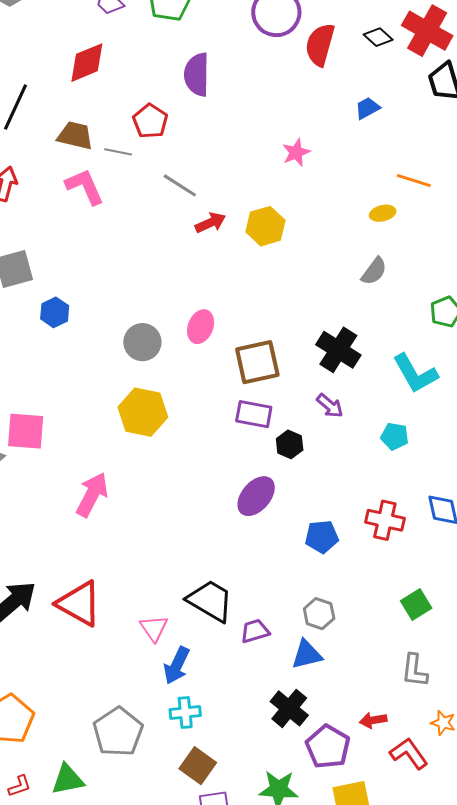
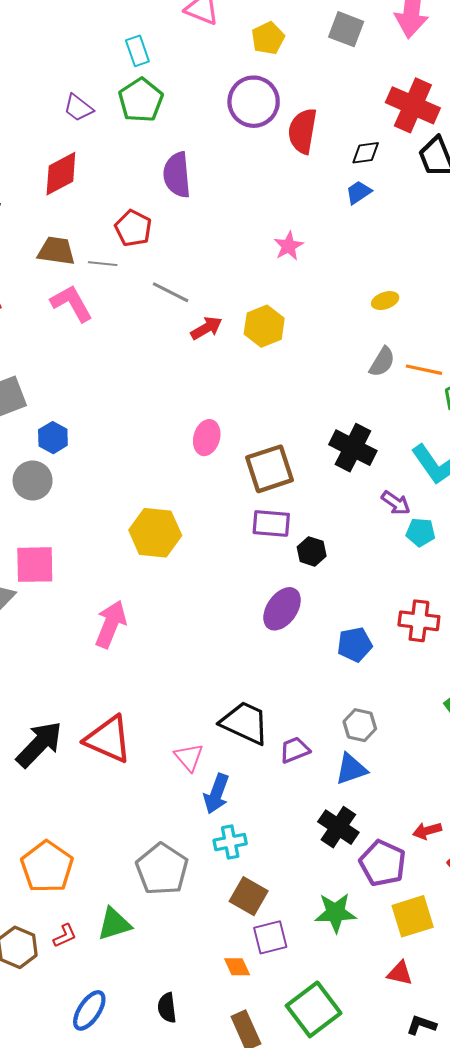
black diamond: (378, 37) -> (366, 153), moved, turned -44
orange line: (414, 180) -> (424, 370), moved
gray circle: (142, 342) -> (33, 481), moved
purple arrow: (330, 406) -> (396, 503), moved

